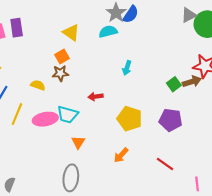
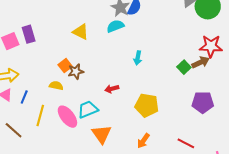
orange square: (62, 56) -> (65, 66), moved
cyan trapezoid: (68, 115) -> (88, 109), turned 150
pink ellipse: (45, 119) -> (67, 117), turned 70
purple pentagon: (171, 120) -> (203, 102), moved
orange triangle: (78, 142) -> (101, 134), size x1.5

